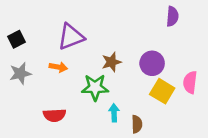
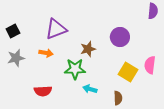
purple semicircle: (172, 16) -> (153, 11), moved
purple circle: (152, 63) -> (120, 37), moved
cyan arrow: (114, 113) -> (90, 89), turned -72
brown semicircle: (137, 124) -> (118, 98), moved

